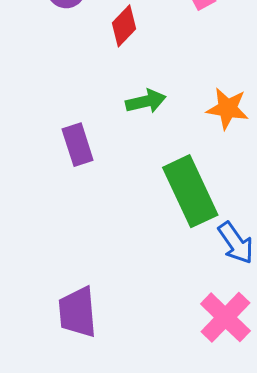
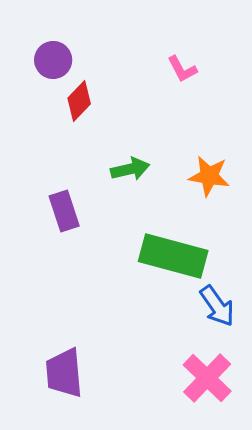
red diamond: (124, 26) -> (79, 101), moved
green rectangle: (190, 191) -> (173, 256), turned -50

